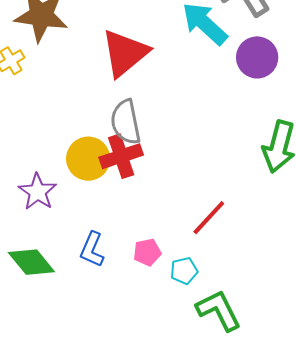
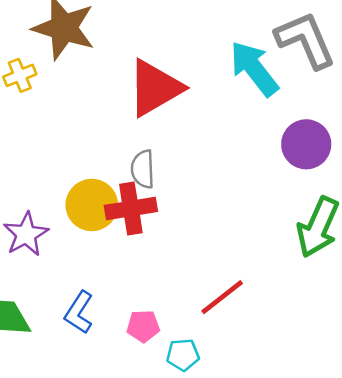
purple circle: (257, 57) -> (306, 144), moved
gray semicircle: (126, 122) -> (143, 169), size x0.7

